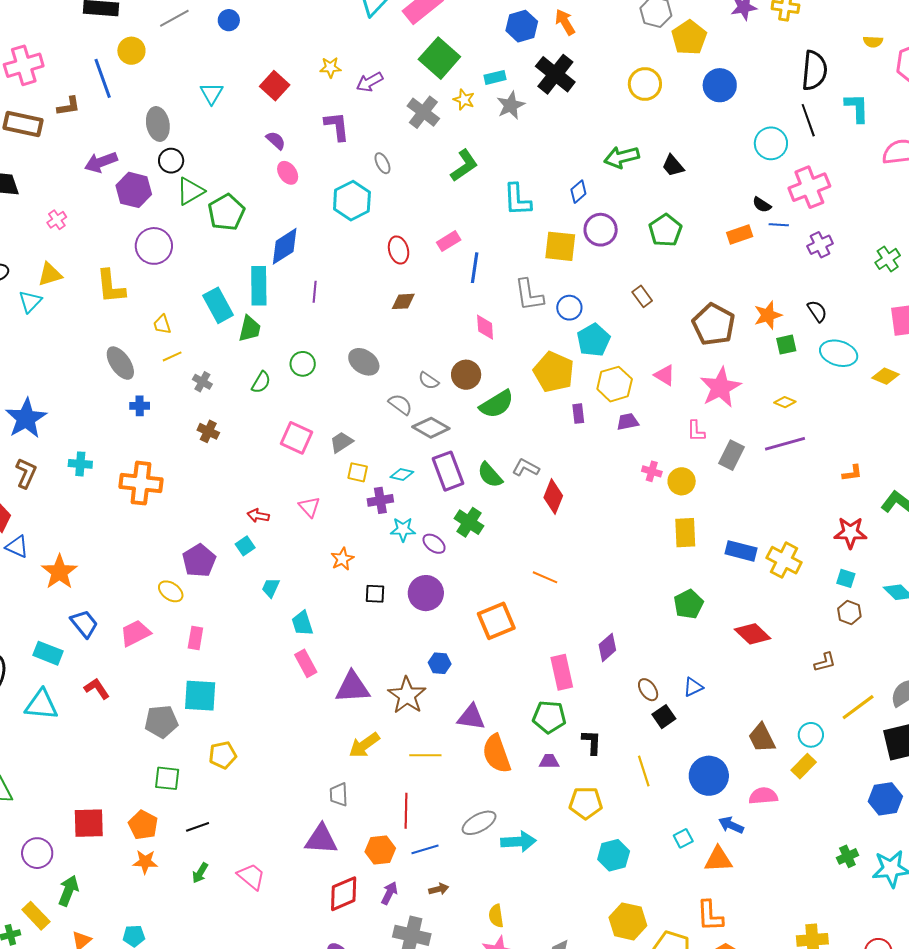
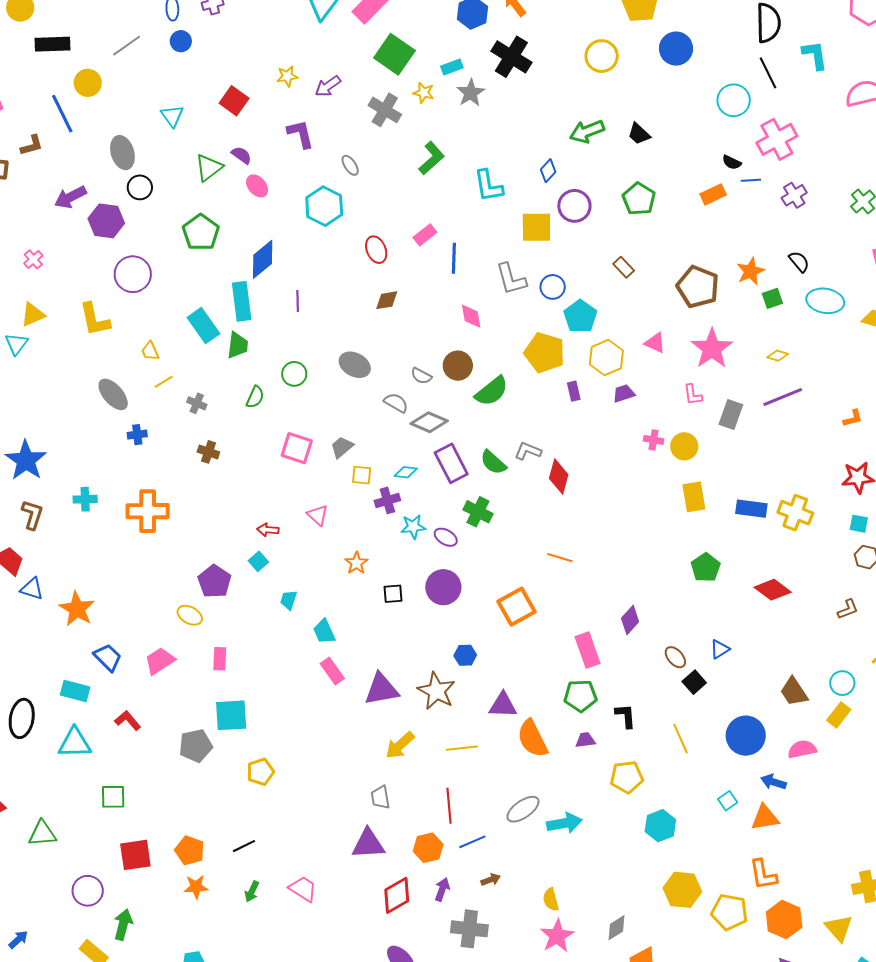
green triangle: (190, 191) -> (209, 168), moved
green square: (167, 778) -> (113, 797), moved

